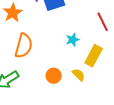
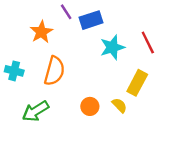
cyan star: (73, 40) -> (112, 47), moved, size x1.5

